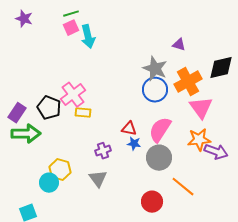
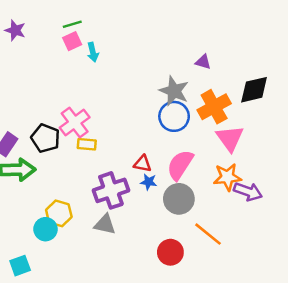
cyan arrow: (88, 37) -> (93, 52), size x0.7
purple cross: (103, 151) -> (111, 190), size x1.8
gray triangle: (98, 179) -> (105, 224), turned -42

